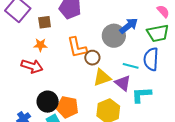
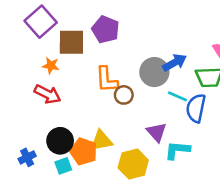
brown square: (45, 22) -> (71, 42), size x1.6
orange star: (40, 45) -> (51, 66), moved
cyan line: (131, 66) -> (177, 96), moved
yellow triangle: (102, 78) -> (101, 141), moved

